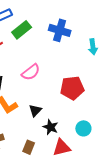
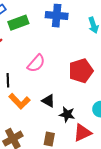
green rectangle: (22, 30) -> (18, 23), turned 30
black triangle: (35, 110) -> (48, 101), turned -32

